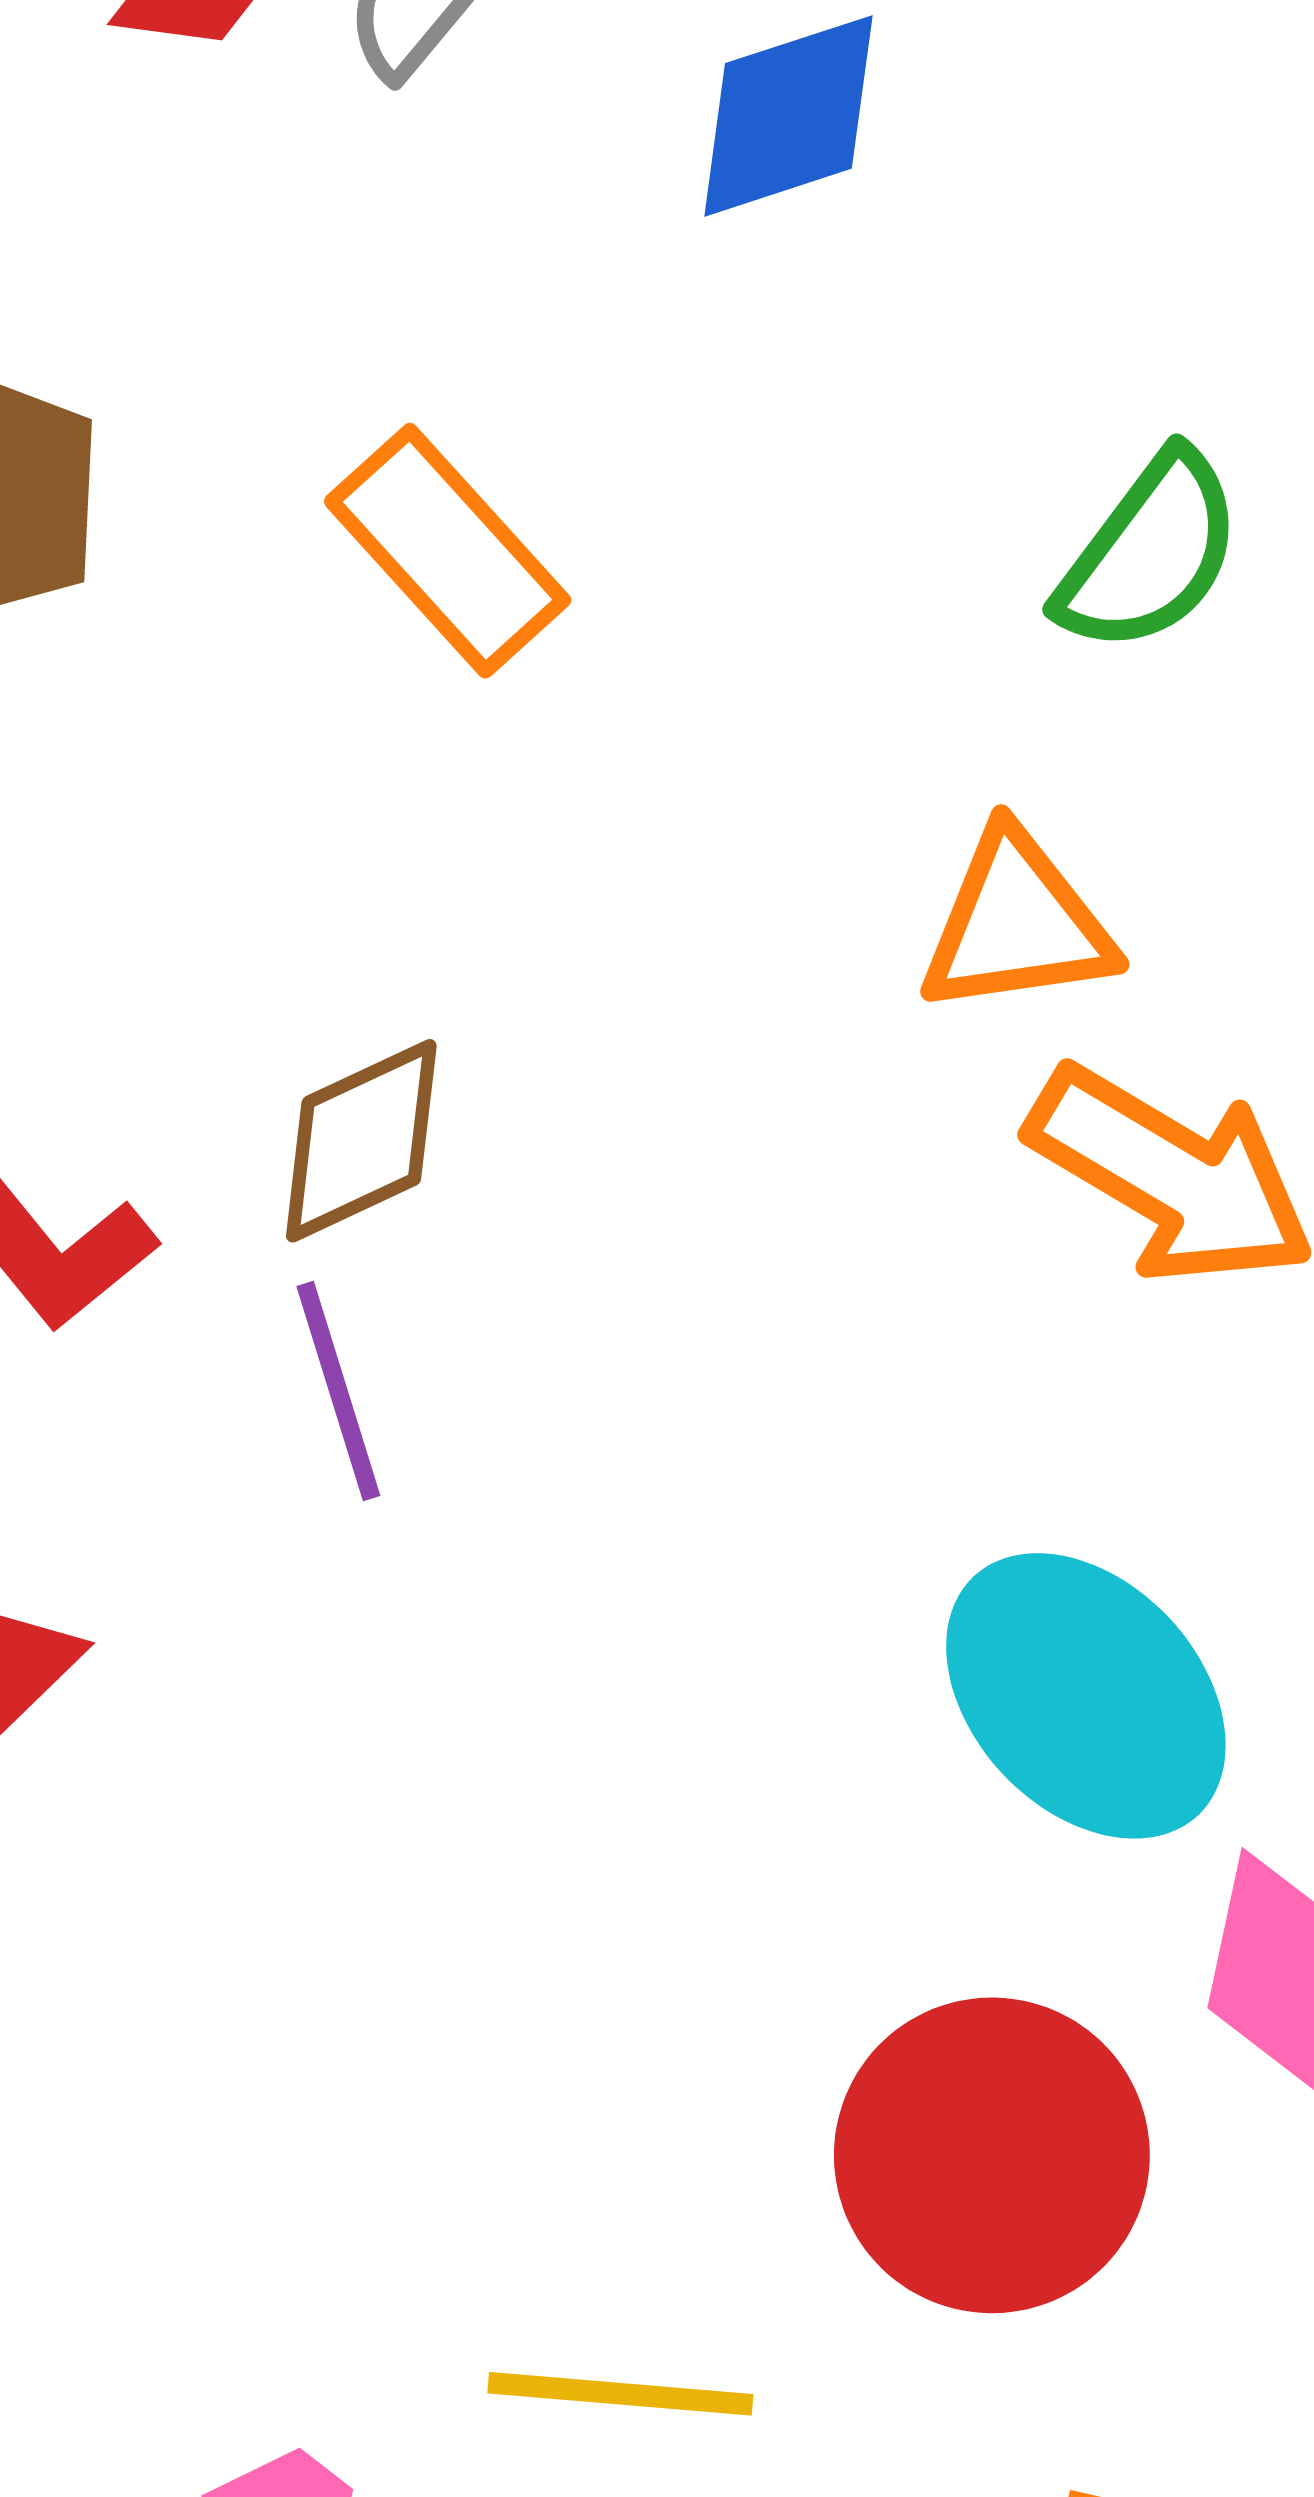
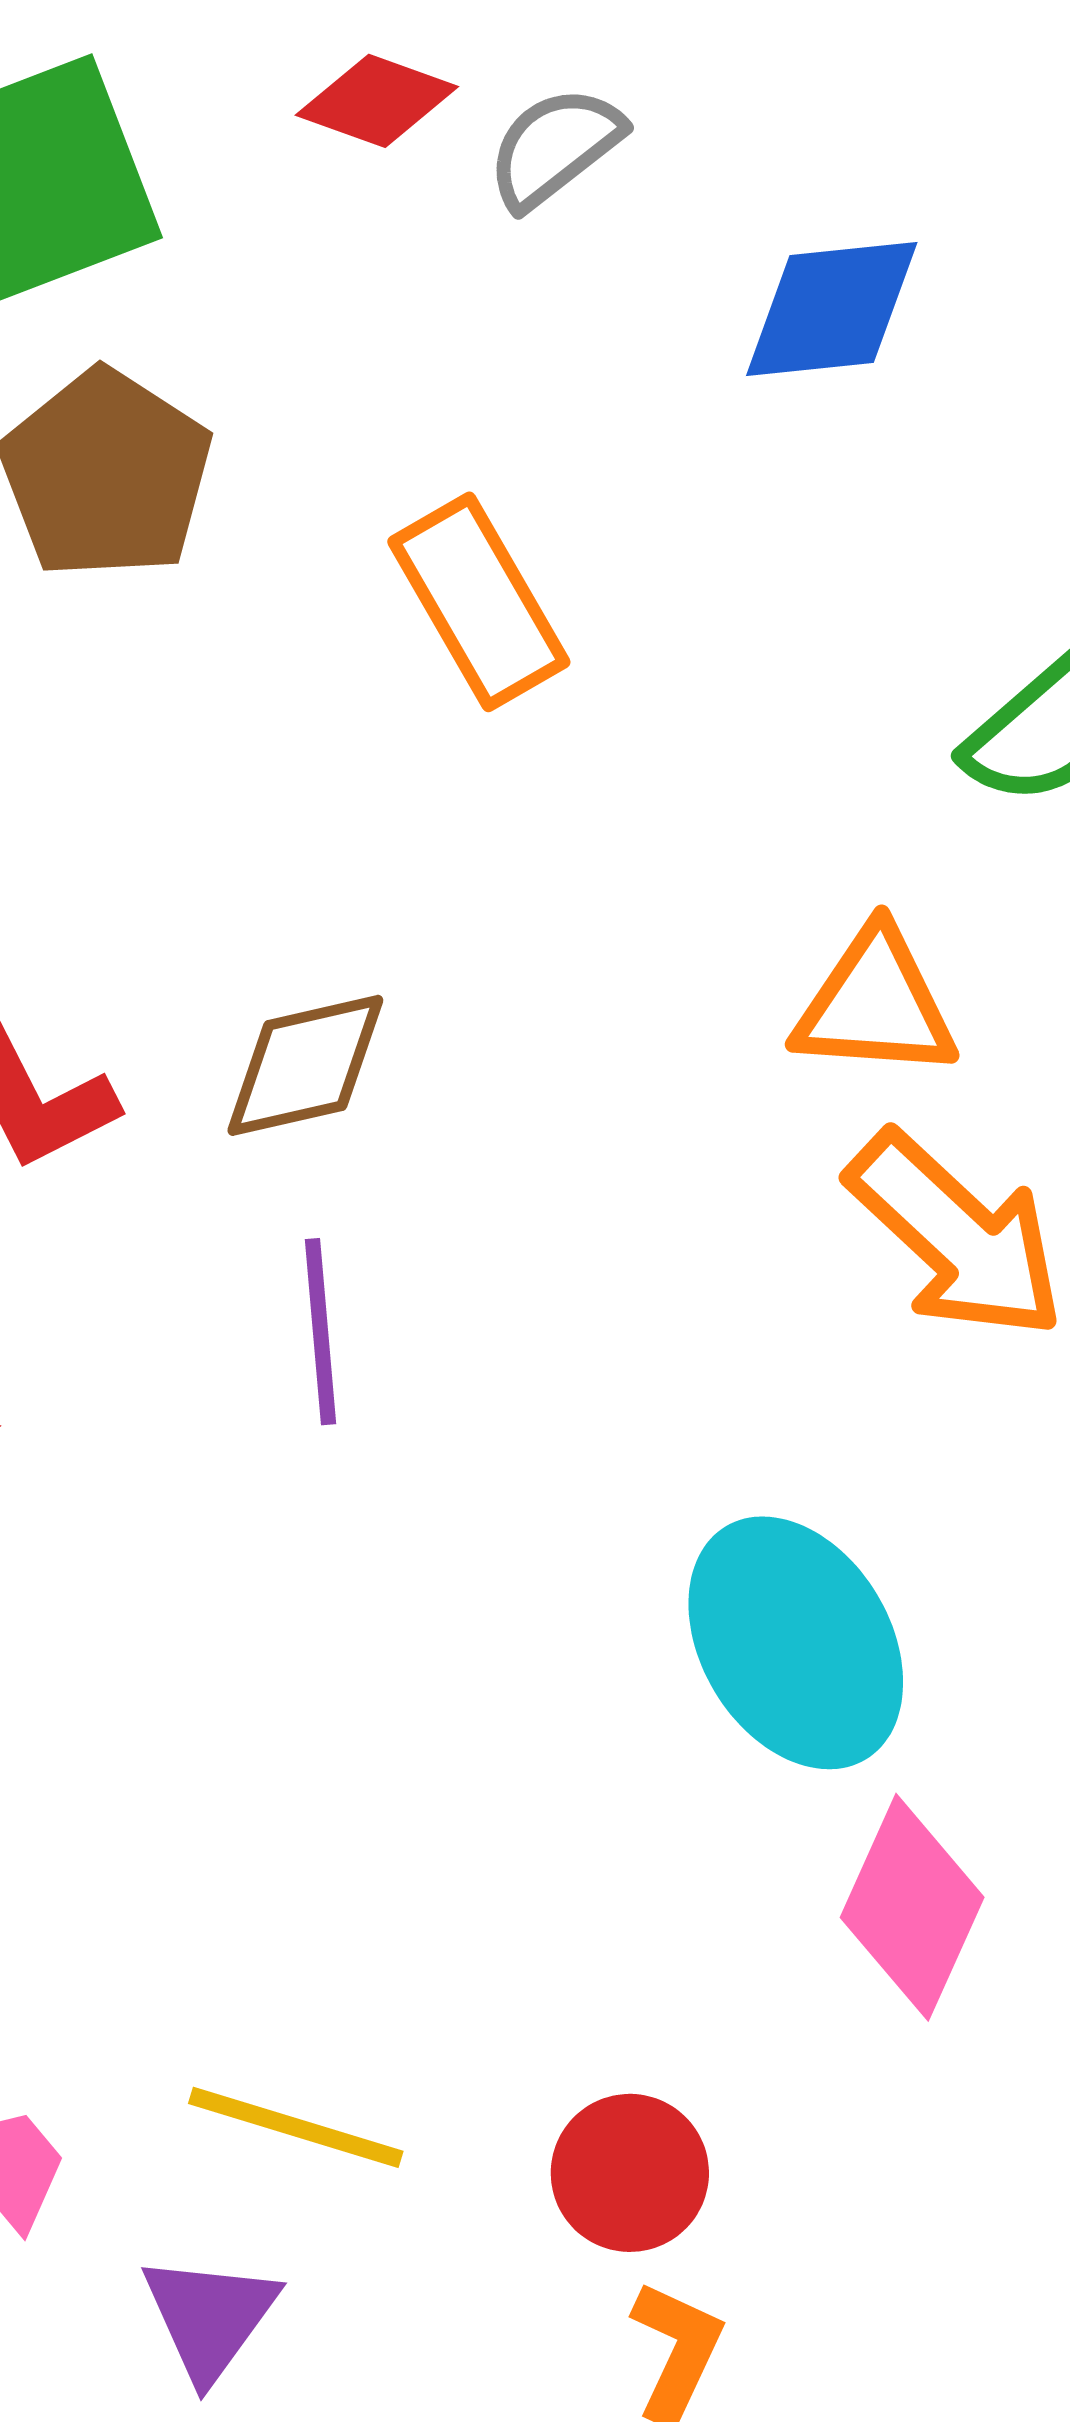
purple line: (338, 1391) -> (320, 1332), moved
red circle: (992, 2155) -> (630, 2173), moved, size x0.6

